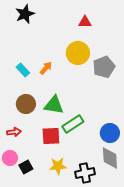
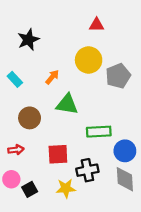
black star: (25, 14) -> (28, 40), moved
cyan rectangle: (23, 70) -> (15, 79), moved
green triangle: (54, 105) -> (67, 104), moved
green rectangle: (73, 124) -> (99, 132), moved, turned 30
black cross: (85, 173) -> (87, 170), moved

